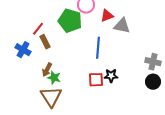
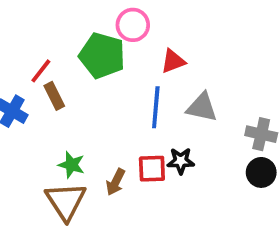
red triangle: (107, 16) -> (173, 61), moved
gray triangle: (122, 26) -> (202, 107), moved
brown arrow: (47, 70) -> (116, 182), moved

